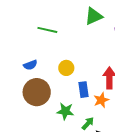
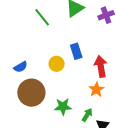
green line: (47, 30) -> (42, 17), moved, turned 48
blue rectangle: (83, 90) -> (76, 51), moved

